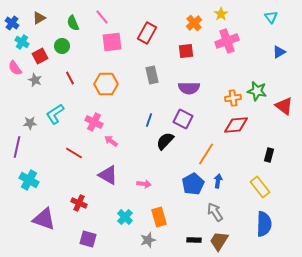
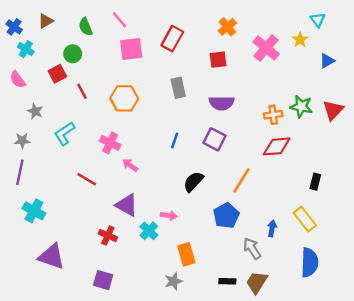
yellow star: (221, 14) -> (300, 40), moved
pink cross: (227, 41) -> (266, 48), turned -30
red square: (40, 56) -> (57, 74), moved
gray star: (35, 80) -> (35, 111), moved
red triangle: (284, 106) -> (333, 110), moved, turned 36
gray star: (30, 123) -> (22, 141), moved
black semicircle: (165, 141) -> (193, 182), moved
blue arrow: (218, 181) -> (272, 228), moved
red cross: (79, 203) -> (108, 236), moved
cyan cross: (125, 217) -> (149, 231), moved

